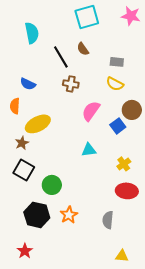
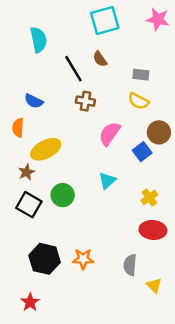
cyan triangle: (89, 150) -> (107, 181), turned -35
green circle: (52, 185) -> (63, 195), moved
orange star: (69, 215) -> (83, 259), turned 30
yellow triangle: (122, 256) -> (154, 285), moved, turned 40

